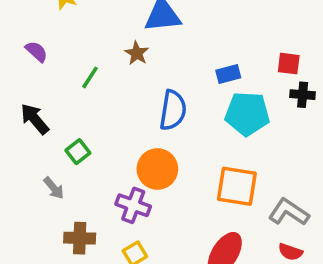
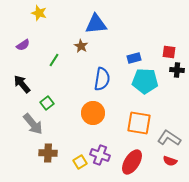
purple semicircle: (36, 52) -> (23, 45), turned 104
gray arrow: (54, 188) -> (33, 124), size x1.6
purple cross: (133, 205) -> (100, 155), moved

